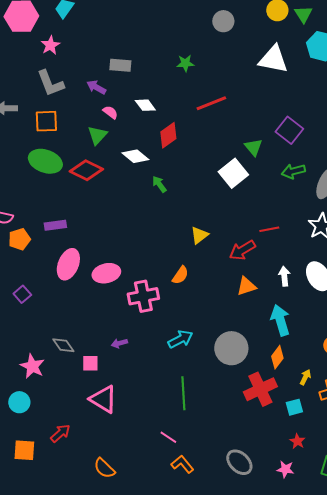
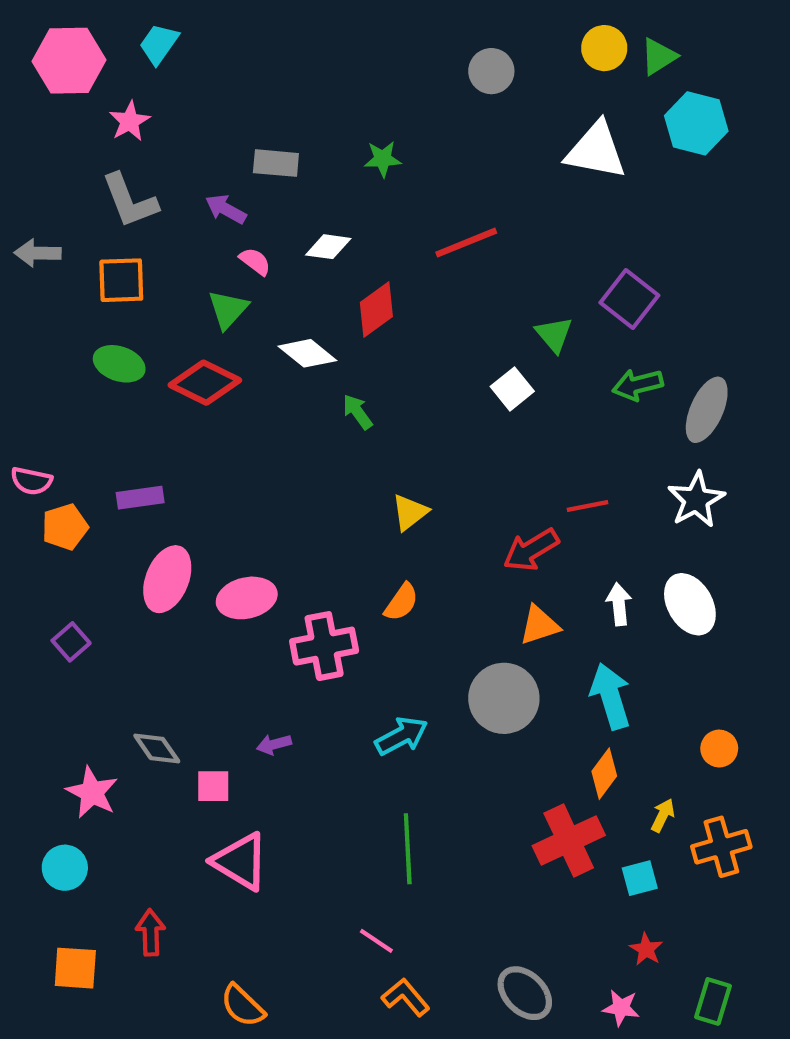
green triangle: (303, 14) -> (659, 56), turned 30
green star: (185, 63) -> (383, 159), moved
white diamond: (145, 105) -> (328, 247), turned -45
green ellipse: (45, 161) -> (119, 364), size x0.7
white square: (233, 173) -> (512, 389), size x0.7
yellow triangle: (199, 235) -> (410, 512), moved
gray circle: (231, 348) -> (504, 698), moved
red arrow: (60, 433) -> (151, 932), turned -50

